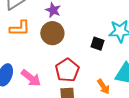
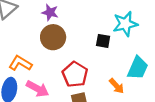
orange L-shape: (20, 28) -> (20, 63), moved, turned -140

